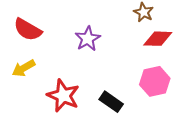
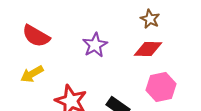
red diamond: (158, 39) -> (148, 49), moved

